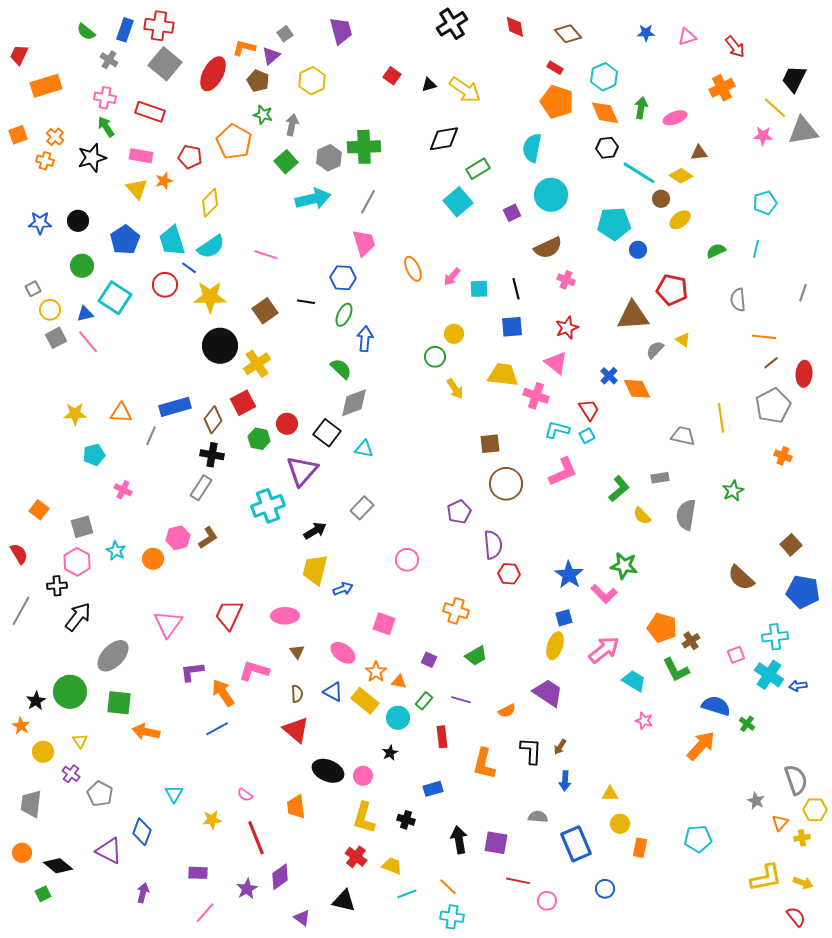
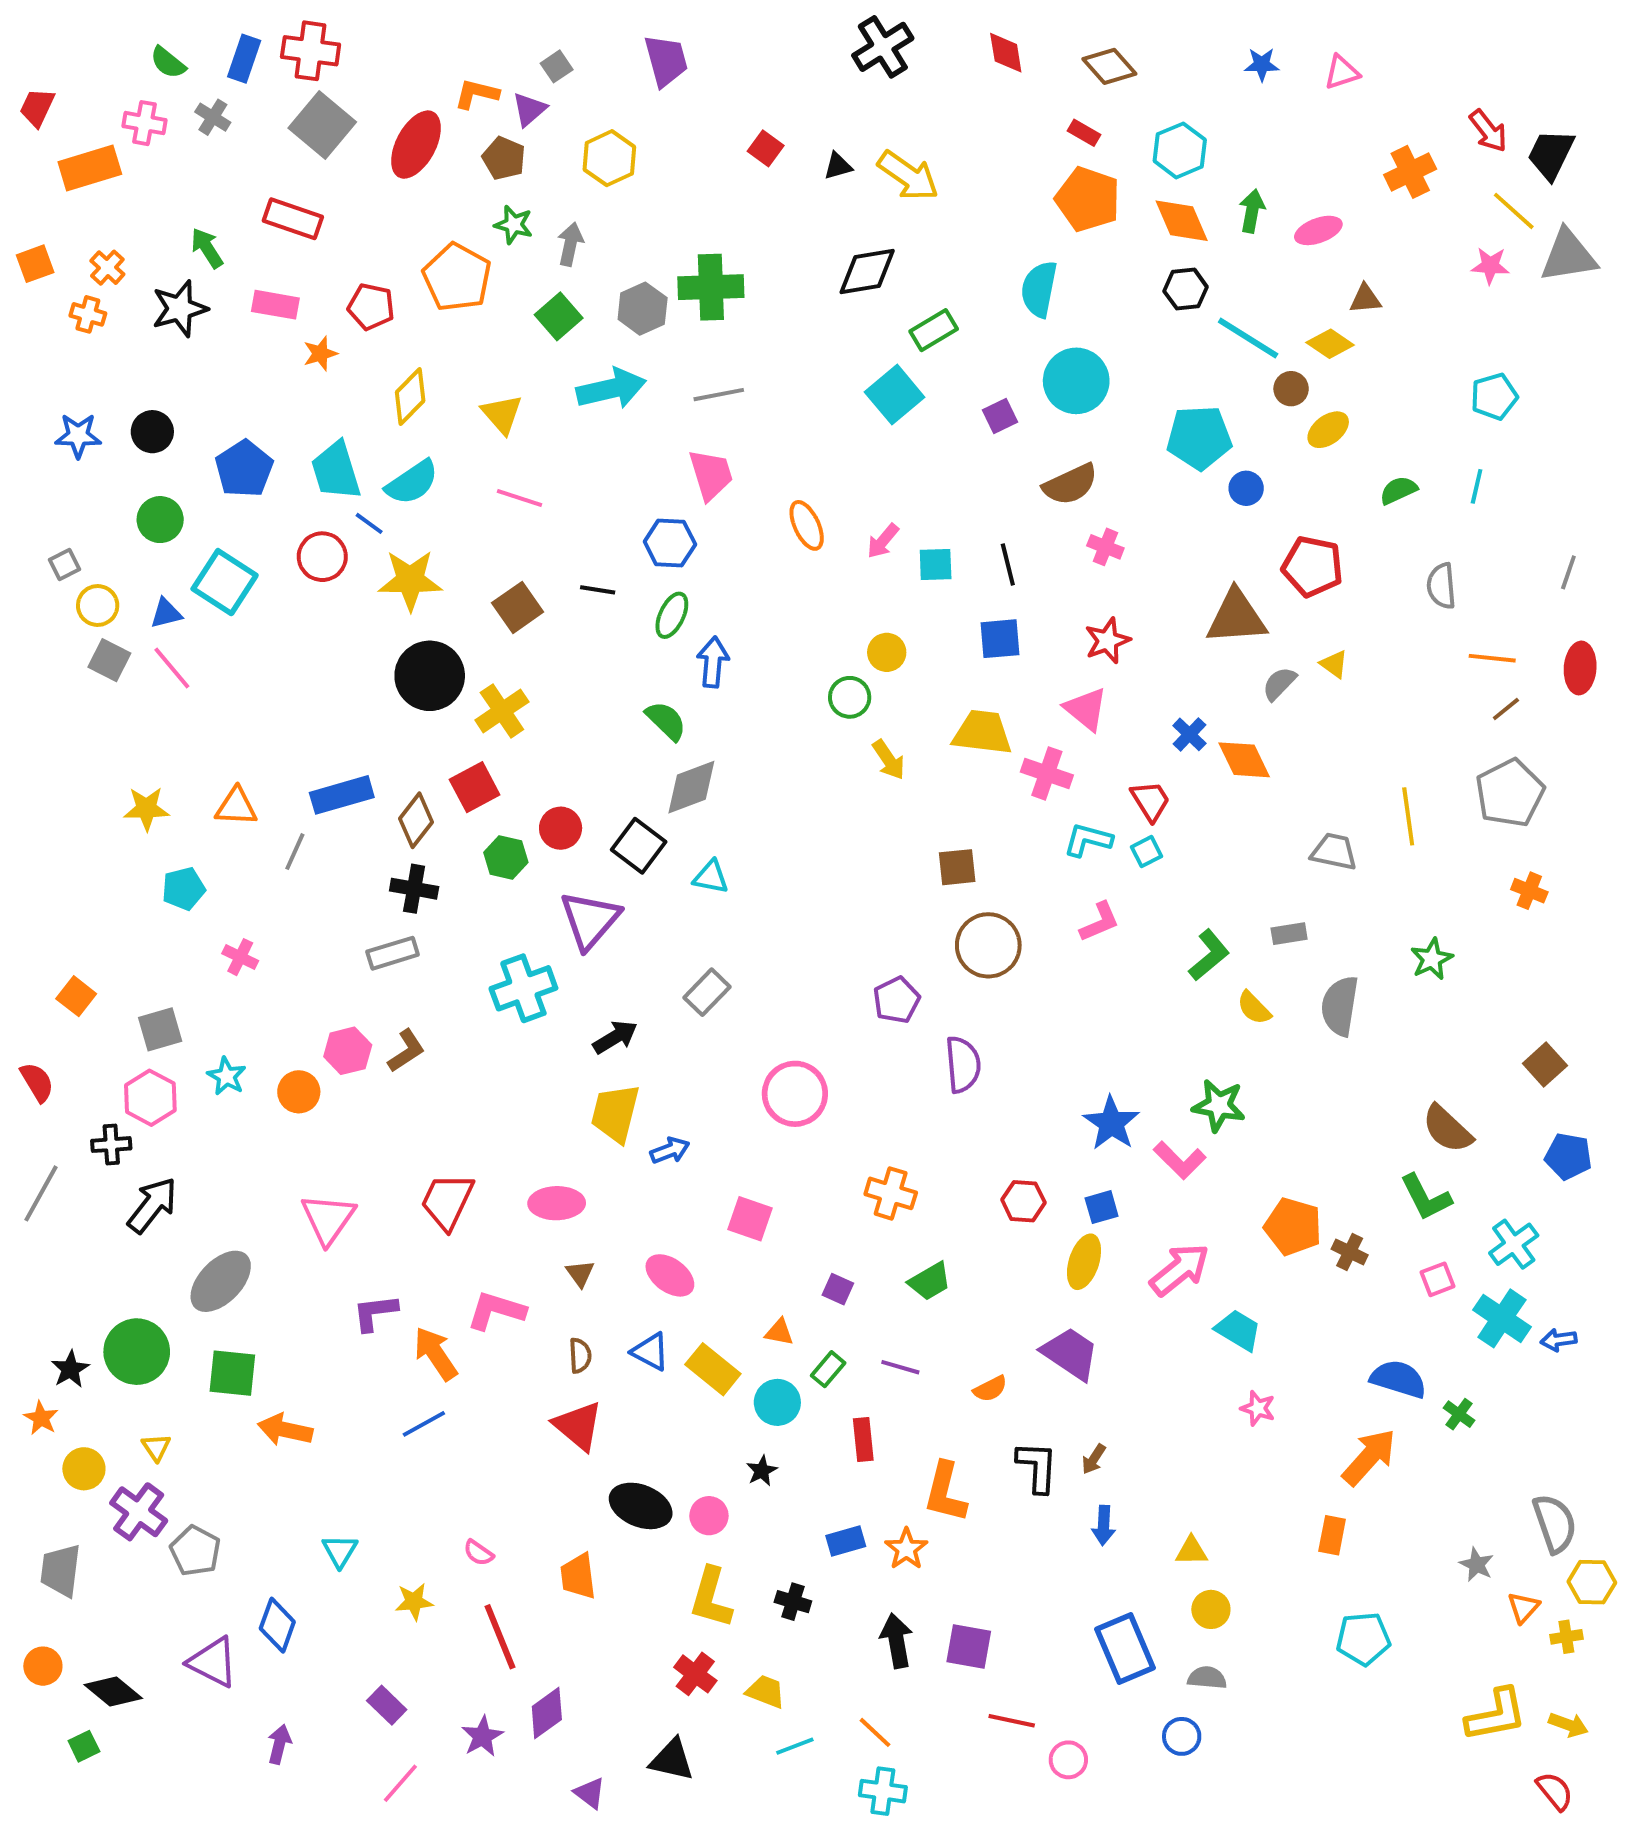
red arrow: (735, 47) -> (1488, 131), moved
pink cross: (105, 98) -> (145, 123), moved
yellow triangle: (137, 189) -> (502, 414), moved
gray line: (368, 202) -> (719, 395), turned 50
gray square: (56, 338) -> (109, 660), turned -35
red ellipse: (804, 374) -> (1580, 668), moved
pink L-shape: (563, 472) -> (1100, 922), size x0.7
gray rectangle: (201, 488) -> (393, 953), turned 40
pink circle: (407, 560) -> (795, 1094), size x1.4
red hexagon: (509, 574) -> (1023, 1201), moved
blue pentagon: (803, 592) -> (1568, 1156), size x0.7
cyan cross: (775, 637) -> (1514, 1244), turned -30
brown cross: (691, 641) -> (1350, 1252), turned -30
green L-shape: (676, 670) -> (1426, 1197), moved
orange star: (376, 672) -> (906, 1549), moved
purple cross: (71, 774) -> (139, 1512), size x1.6
gray semicircle: (538, 817) -> (1207, 1678), moved
orange rectangle: (640, 848) -> (1332, 1535), moved
purple rectangle: (198, 873) -> (387, 1705), turned 42

